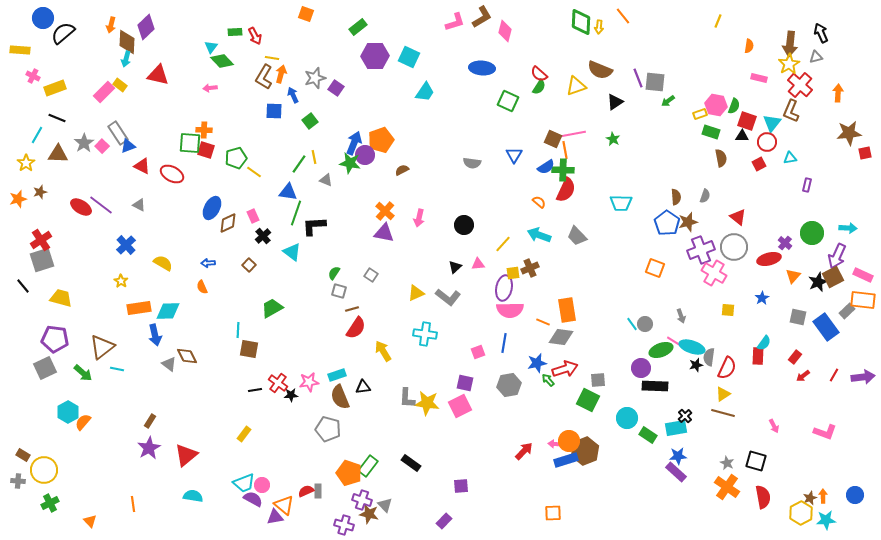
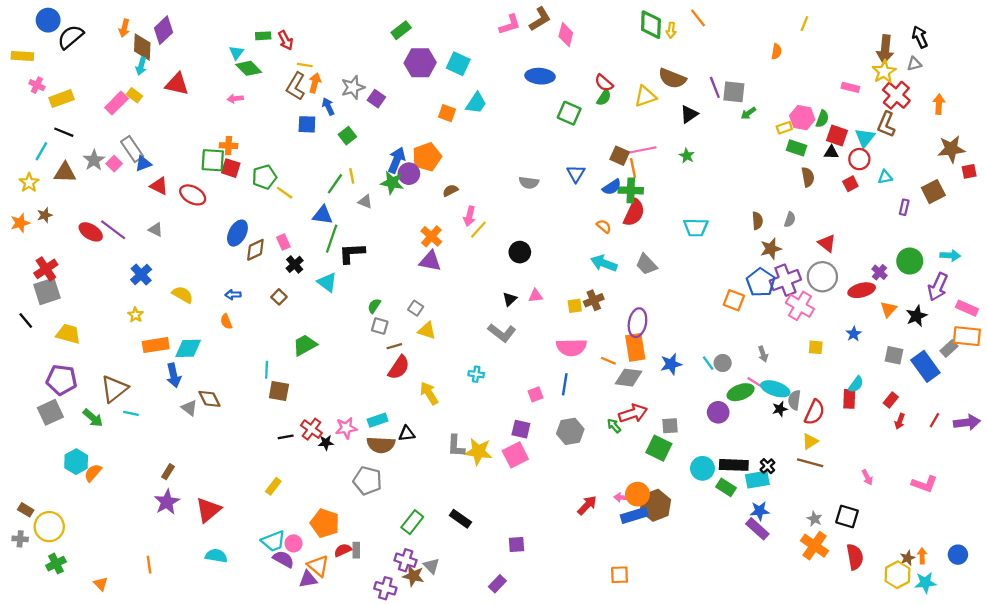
orange square: (306, 14) -> (447, 113), moved
orange semicircle: (749, 46) -> (776, 52), moved
pink arrow: (419, 218) -> (469, 216), moved
blue pentagon: (667, 223) -> (761, 282), moved
yellow line: (503, 244) -> (478, 230), moved
brown square: (833, 277) -> (933, 192), moved
purple ellipse: (504, 288) -> (637, 323), moved
yellow triangle: (416, 293) -> (427, 331), moved, turned 42
cyan cross: (425, 334) -> (476, 374), size x0.6
blue star: (537, 363) -> (671, 364), moved
red arrow: (803, 376) -> (900, 421), turned -32
black rectangle: (655, 386) -> (734, 465), moved
brown semicircle: (340, 397) -> (381, 445), turned -65
orange pentagon: (349, 473) -> (325, 523), moved

